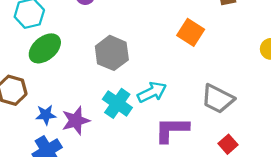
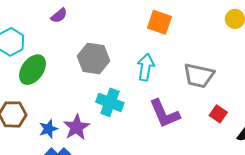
cyan arrow: (152, 92) -> (146, 67), moved, turned -40
purple L-shape: (172, 130) -> (164, 114), turned -100

